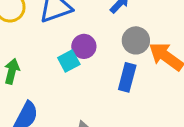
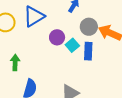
cyan square: (69, 61) -> (72, 45), moved

